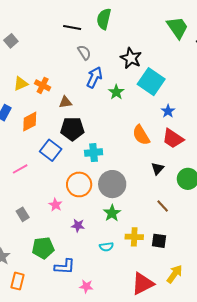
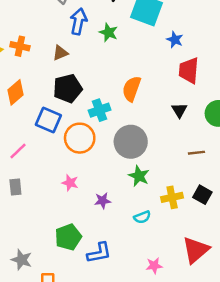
brown triangle: (65, 102) -> (60, 53), moved
orange semicircle: (141, 135) -> (132, 89), moved, turned 65
red trapezoid: (173, 139) -> (189, 70), turned 75
orange circle: (79, 184) -> (80, 138), moved
brown line: (163, 206) -> (196, 153), turned -40
gray rectangle: (23, 214) -> (15, 187), moved, turned 40
black square: (159, 241) -> (202, 195), turned 35
pink star: (86, 286) -> (154, 266), moved

